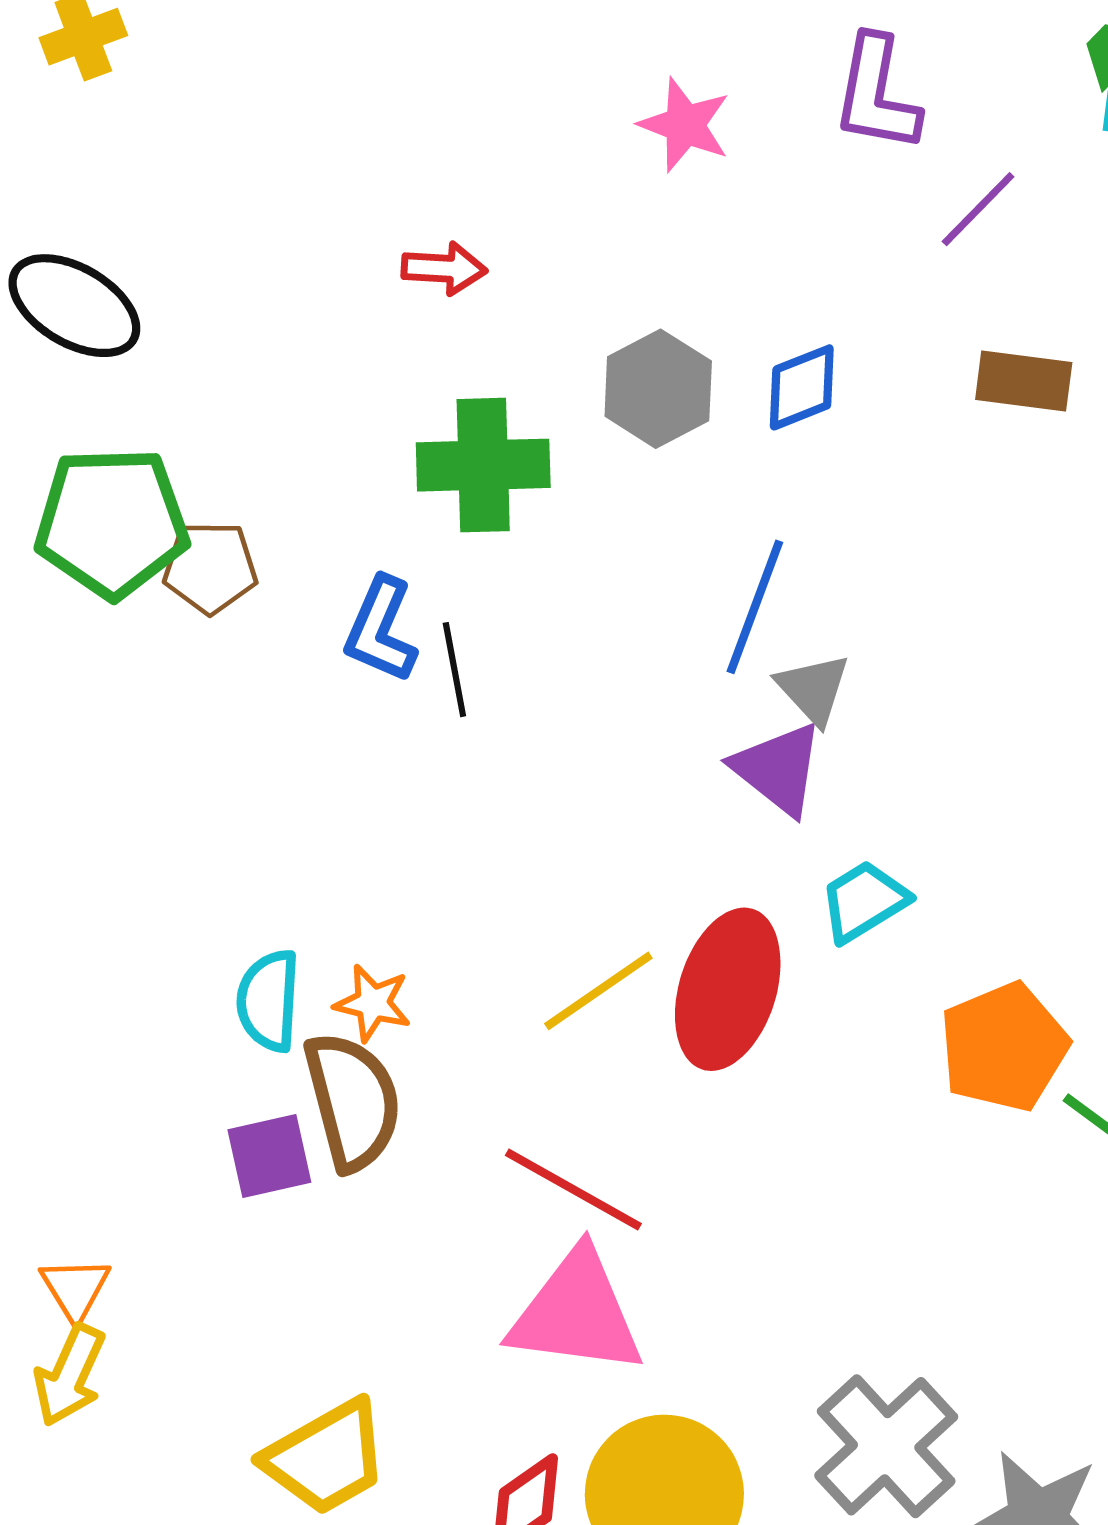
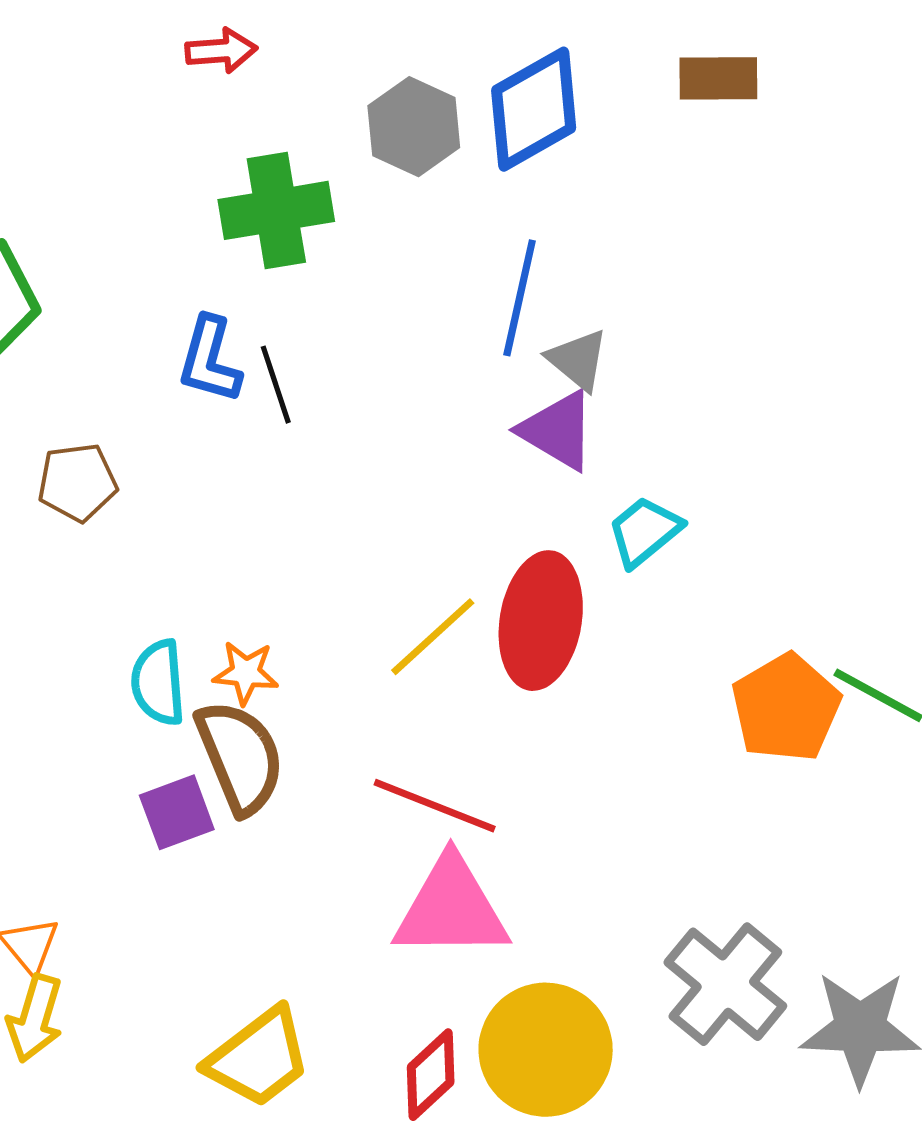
blue diamond: (802, 387) -> (534, 109), size x1.6
brown pentagon: (210, 567) -> (77, 482), moved
orange pentagon: (1004, 1047) -> (786, 708), moved

